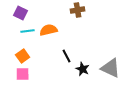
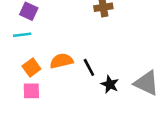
orange semicircle: (49, 30) -> (61, 61), moved
cyan line: (28, 31) -> (22, 35), moved

